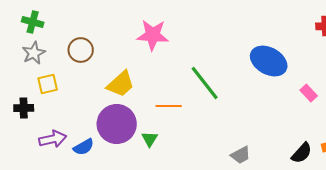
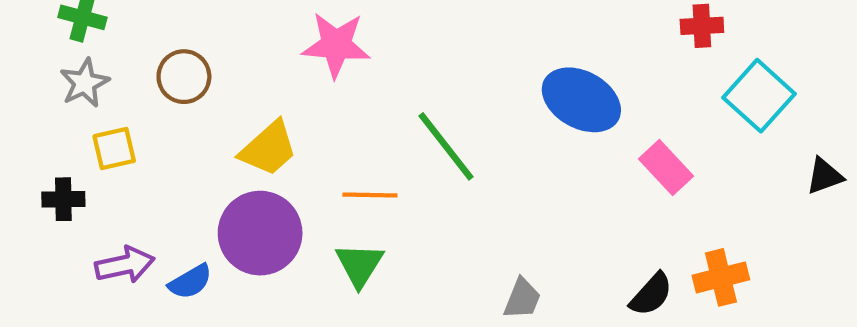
pink rectangle: (309, 93) -> (666, 168), size x1.4
green triangle: (150, 139) -> (359, 265), moved, size x1.4
gray trapezoid: (241, 155) -> (522, 299), turned -40

